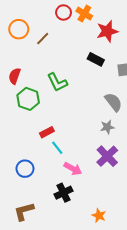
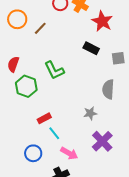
red star: (107, 31) -> (102, 21), turned -30
gray semicircle: (113, 102) -> (108, 89), turned -138
gray star: (107, 127) -> (90, 113), moved
blue circle: (25, 169) -> (33, 153), moved

